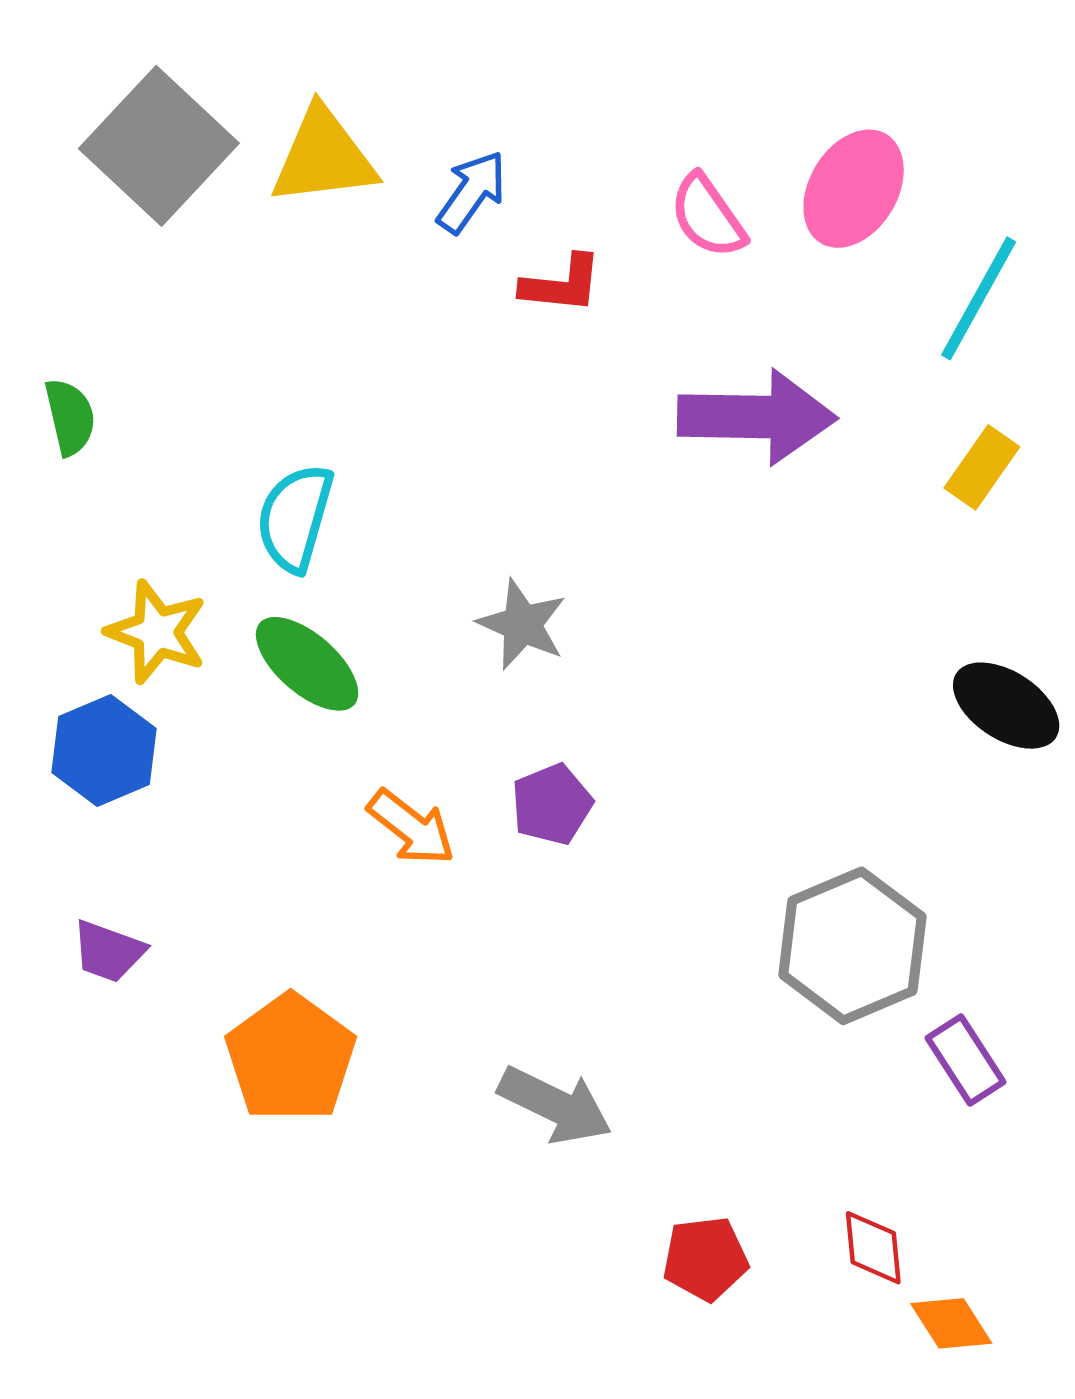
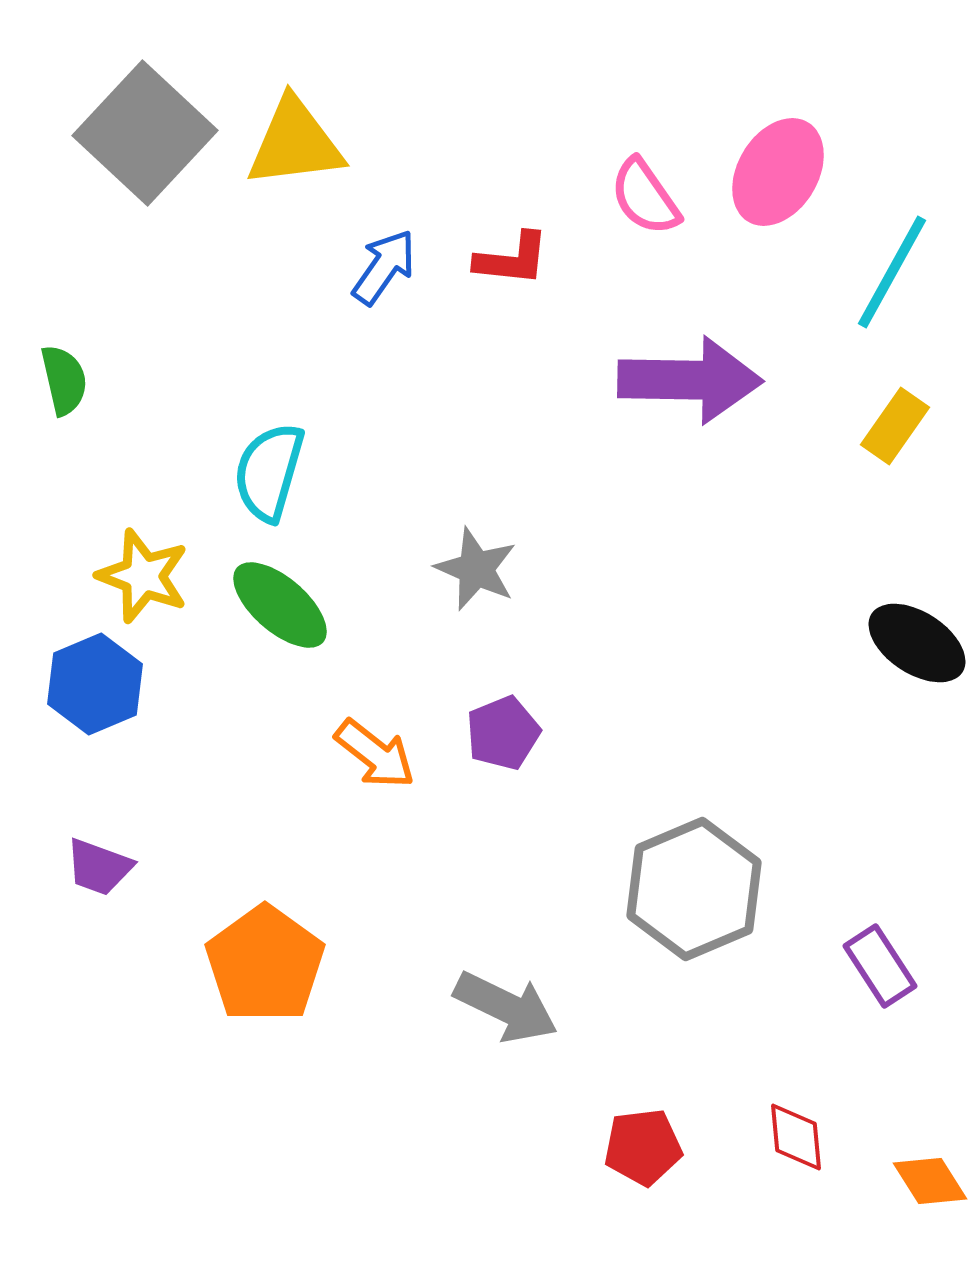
blue arrow: (472, 192) -> (384, 267), moved
gray hexagon: (852, 946) -> (694, 889), moved
orange diamond: (951, 1323) -> (930, 1181), moved

